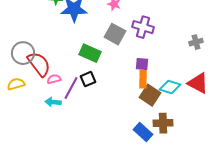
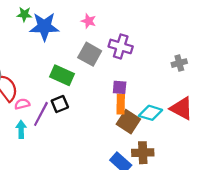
cyan arrow: (53, 102) -> (21, 129), turned 84

